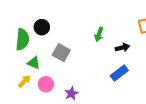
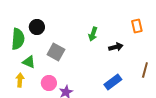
blue rectangle: (119, 73) -> (113, 82), moved
yellow arrow: (24, 81) -> (20, 80), turned -40
pink circle: (46, 84) -> (49, 83), moved

